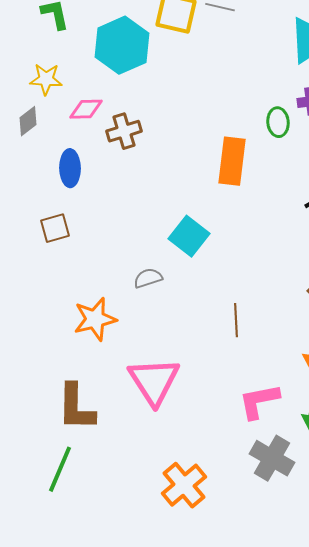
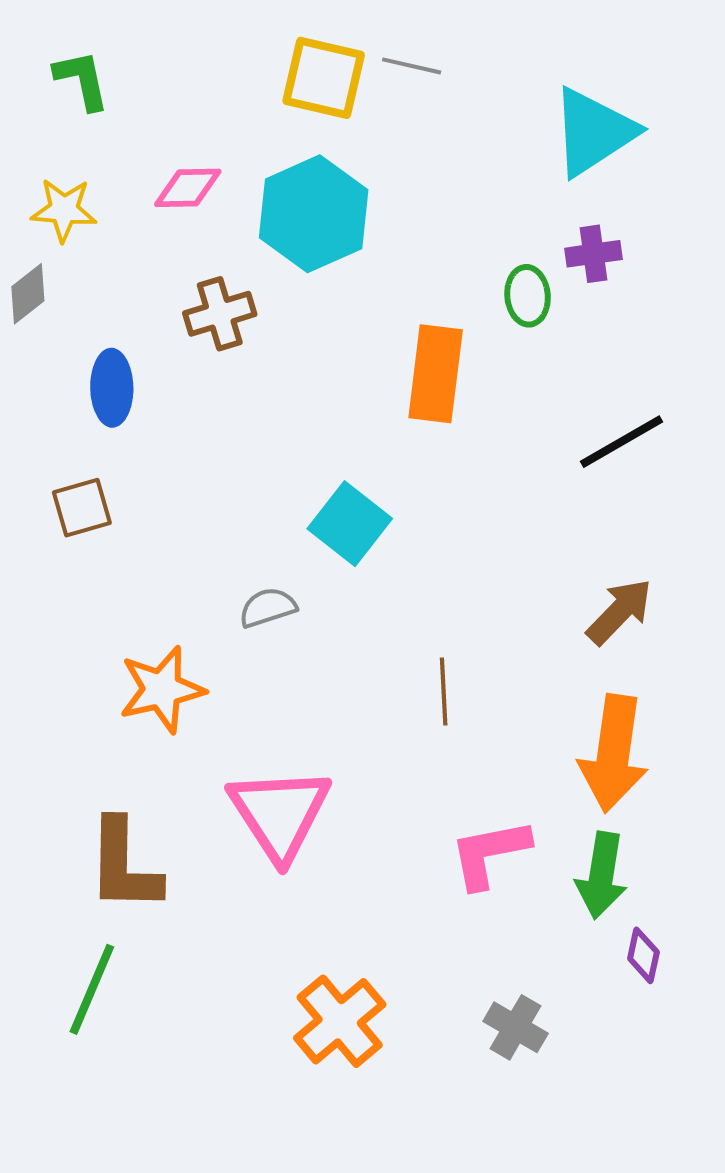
cyan hexagon: (122, 45) -> (314, 214), moved
pink diamond: (86, 109) -> (188, 188), moved
gray cross: (272, 458) -> (516, 1027), moved, size x0.7

